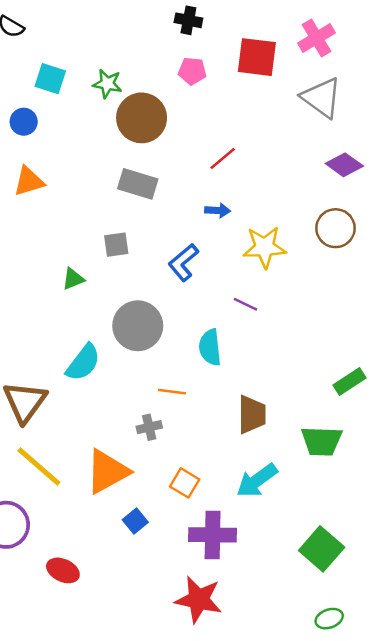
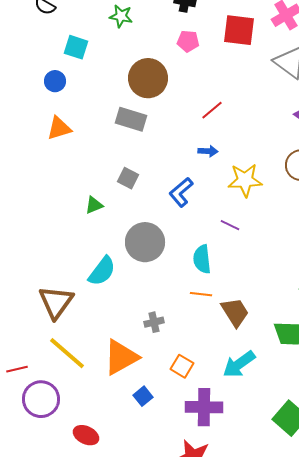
green star: (107, 84) -> (121, 16), moved
gray rectangle: (138, 184) -> (131, 119), moved
gray square: (116, 245) -> (128, 178), turned 35
orange line: (172, 392) -> (201, 294), moved
brown trapezoid: (252, 415) -> (235, 312), turned -32

